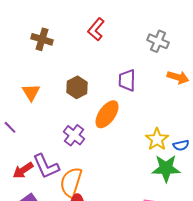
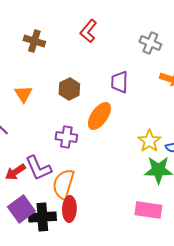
purple cross: (74, 135) -> (66, 137), turned -30

